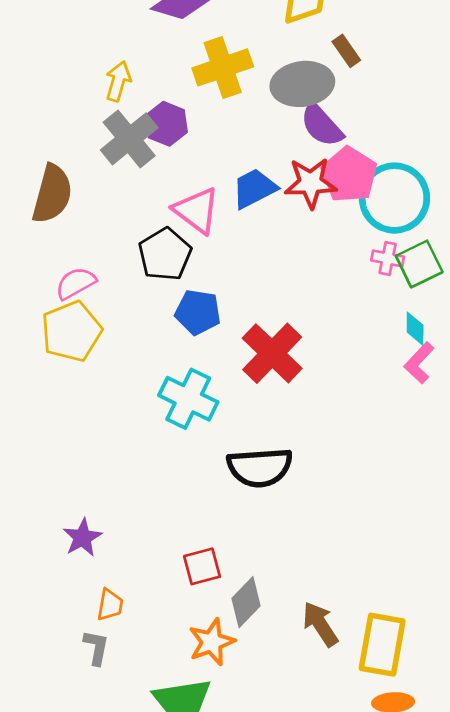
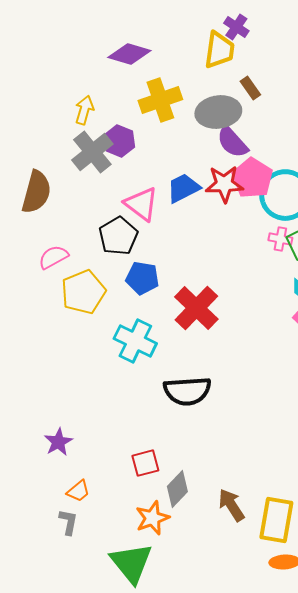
yellow pentagon: (71, 331) -> (83, 292), moved
orange trapezoid: (110, 605) -> (78, 491), turned 40

